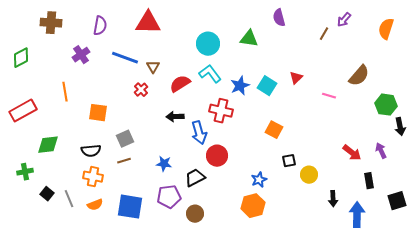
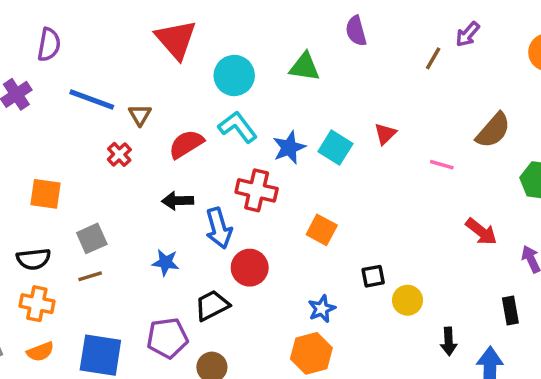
red triangle: (148, 23) -> (176, 39), moved, turned 48
orange square: (274, 130) -> (322, 230), moved
red arrow: (352, 153) -> (481, 232), moved
blue star: (164, 164) -> (166, 262), moved

